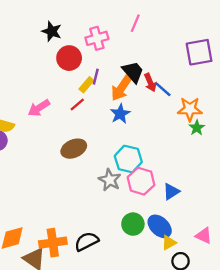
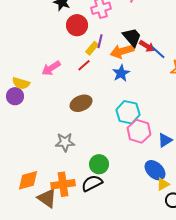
red arrow: (150, 82) -> (147, 46), turned -35
orange arrow: (121, 88) -> (122, 51), turned 40
gray star: (110, 180) -> (65, 142), moved, turned -30
green circle: (133, 224) -> (99, 164), moved

